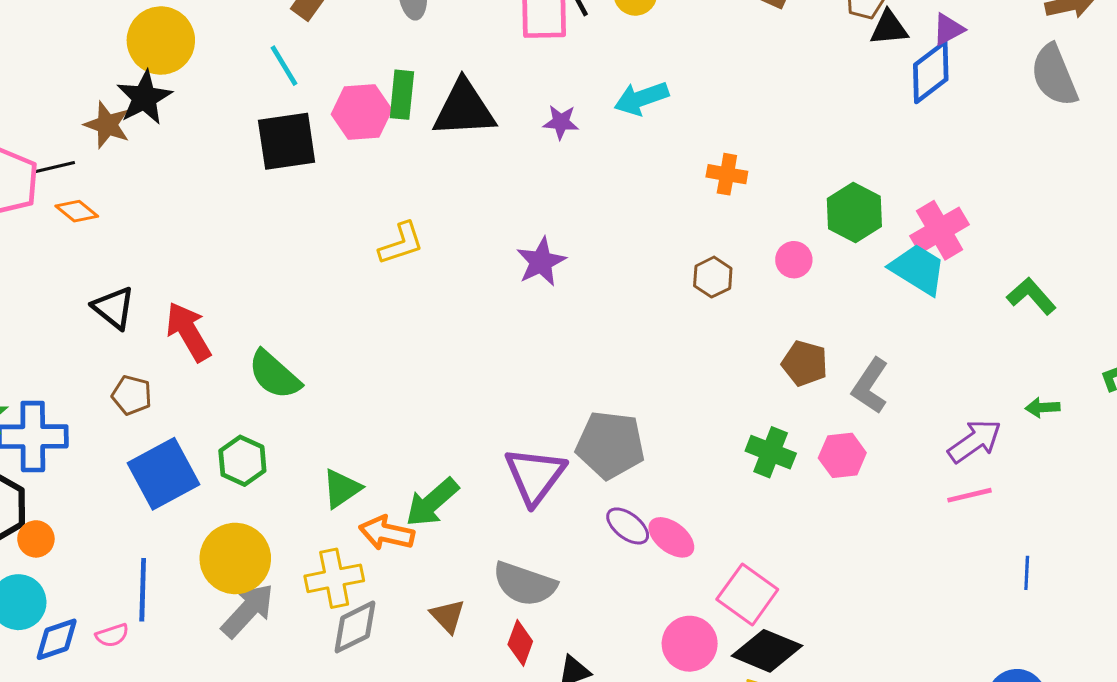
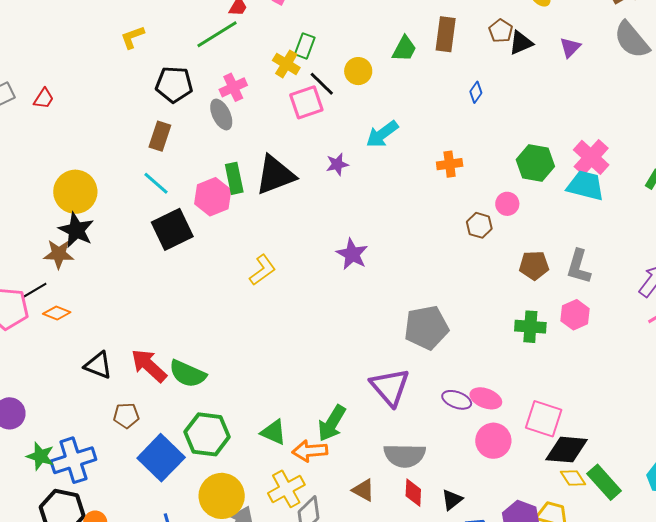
purple triangle: (948, 29) -> (570, 47), moved
blue diamond: (931, 72) -> (476, 92), moved, size x0.5
brown hexagon: (713, 277) -> (479, 225), moved
green semicircle: (274, 375) -> (188, 374), moved
gray pentagon: (610, 445) -> (426, 328), moved
green hexagon: (242, 461) -> (207, 434), size x1.4
green triangle: (342, 488) -> (273, 432), turned -44
pink circle: (690, 644) -> (493, 441), moved

